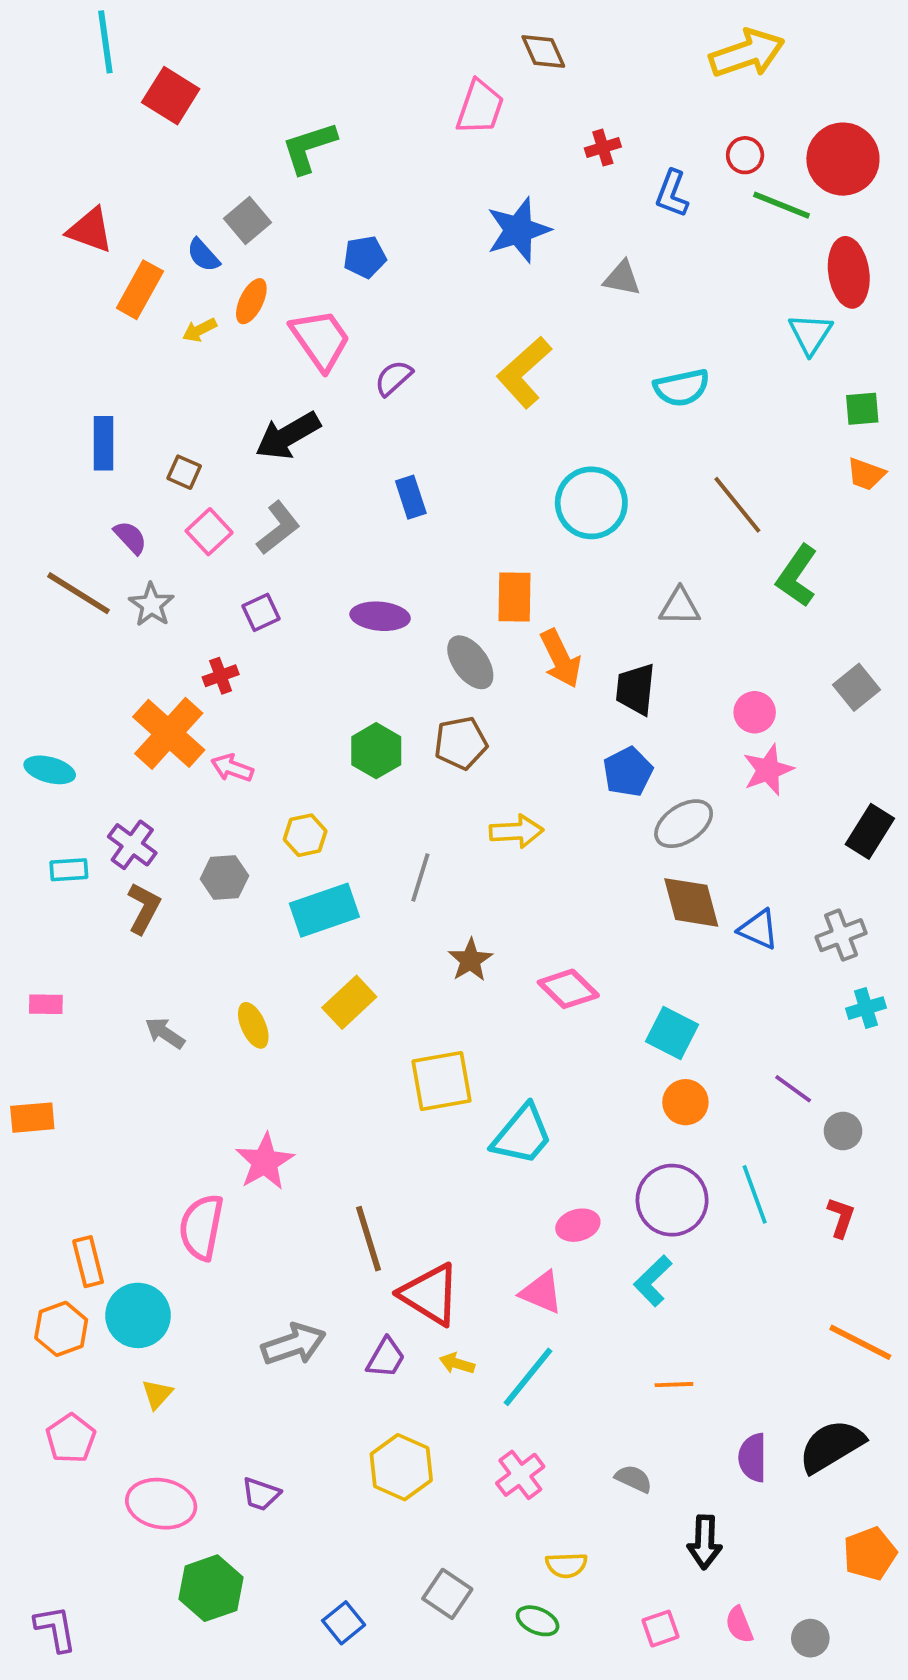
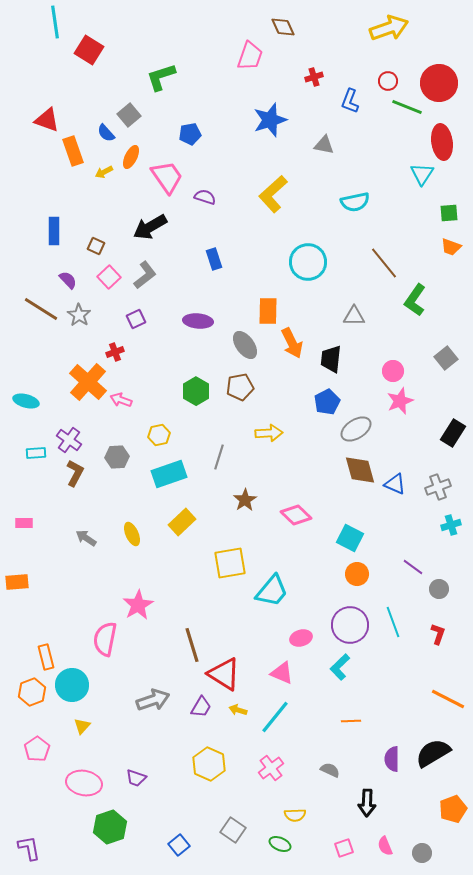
orange rectangle: (140, 290) -> (73, 151), turned -48
purple semicircle: (393, 378) -> (205, 197), turned 60

